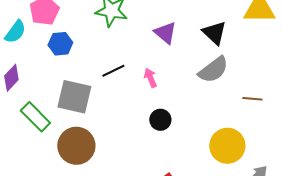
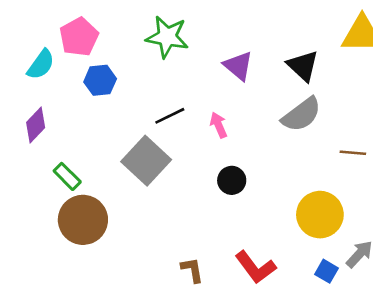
gray square: (74, 97) -> (146, 161), moved, turned 30
green rectangle: (35, 117) -> (67, 176), size x0.7
brown circle: (76, 146) -> (83, 220), moved

